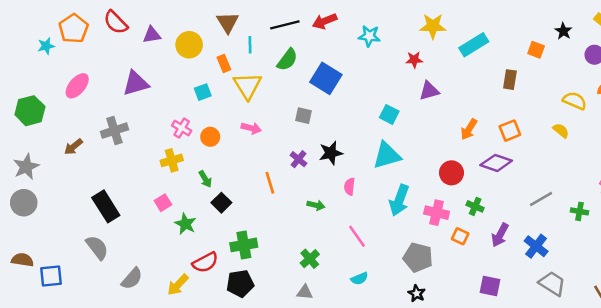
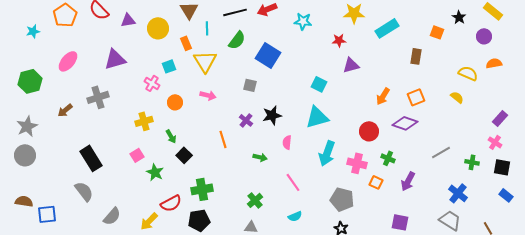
cyan star: (46, 46) -> (33, 31), moved
pink cross: (182, 128) -> (152, 83), moved
blue cross: (536, 246) -> (458, 193), moved

